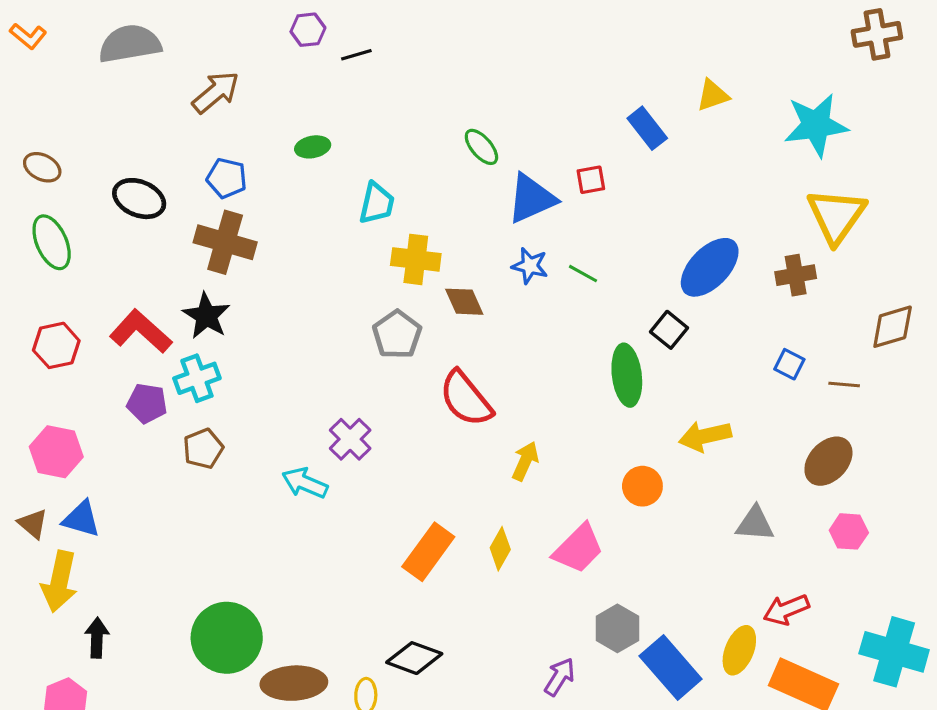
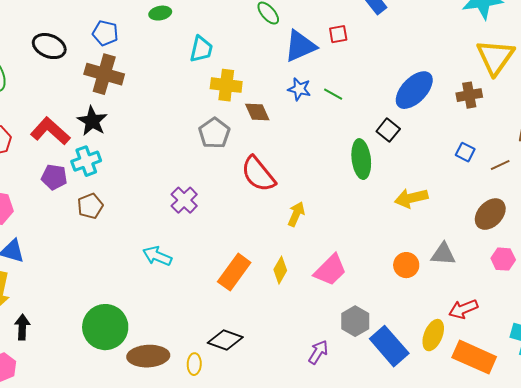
brown line: (844, 385) -> (500, 165), turned -30
cyan arrow: (305, 483) -> (157, 256), moved
orange circle: (642, 486) -> (406, 265), moved

